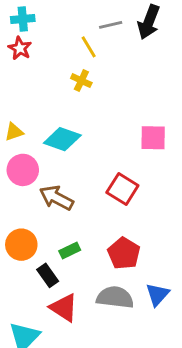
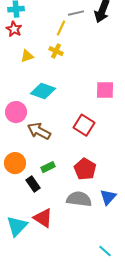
yellow line: (89, 47) -> (61, 28), turned 56
yellow triangle: (14, 132) -> (27, 56), moved
red triangle: (64, 308) -> (43, 218), moved

